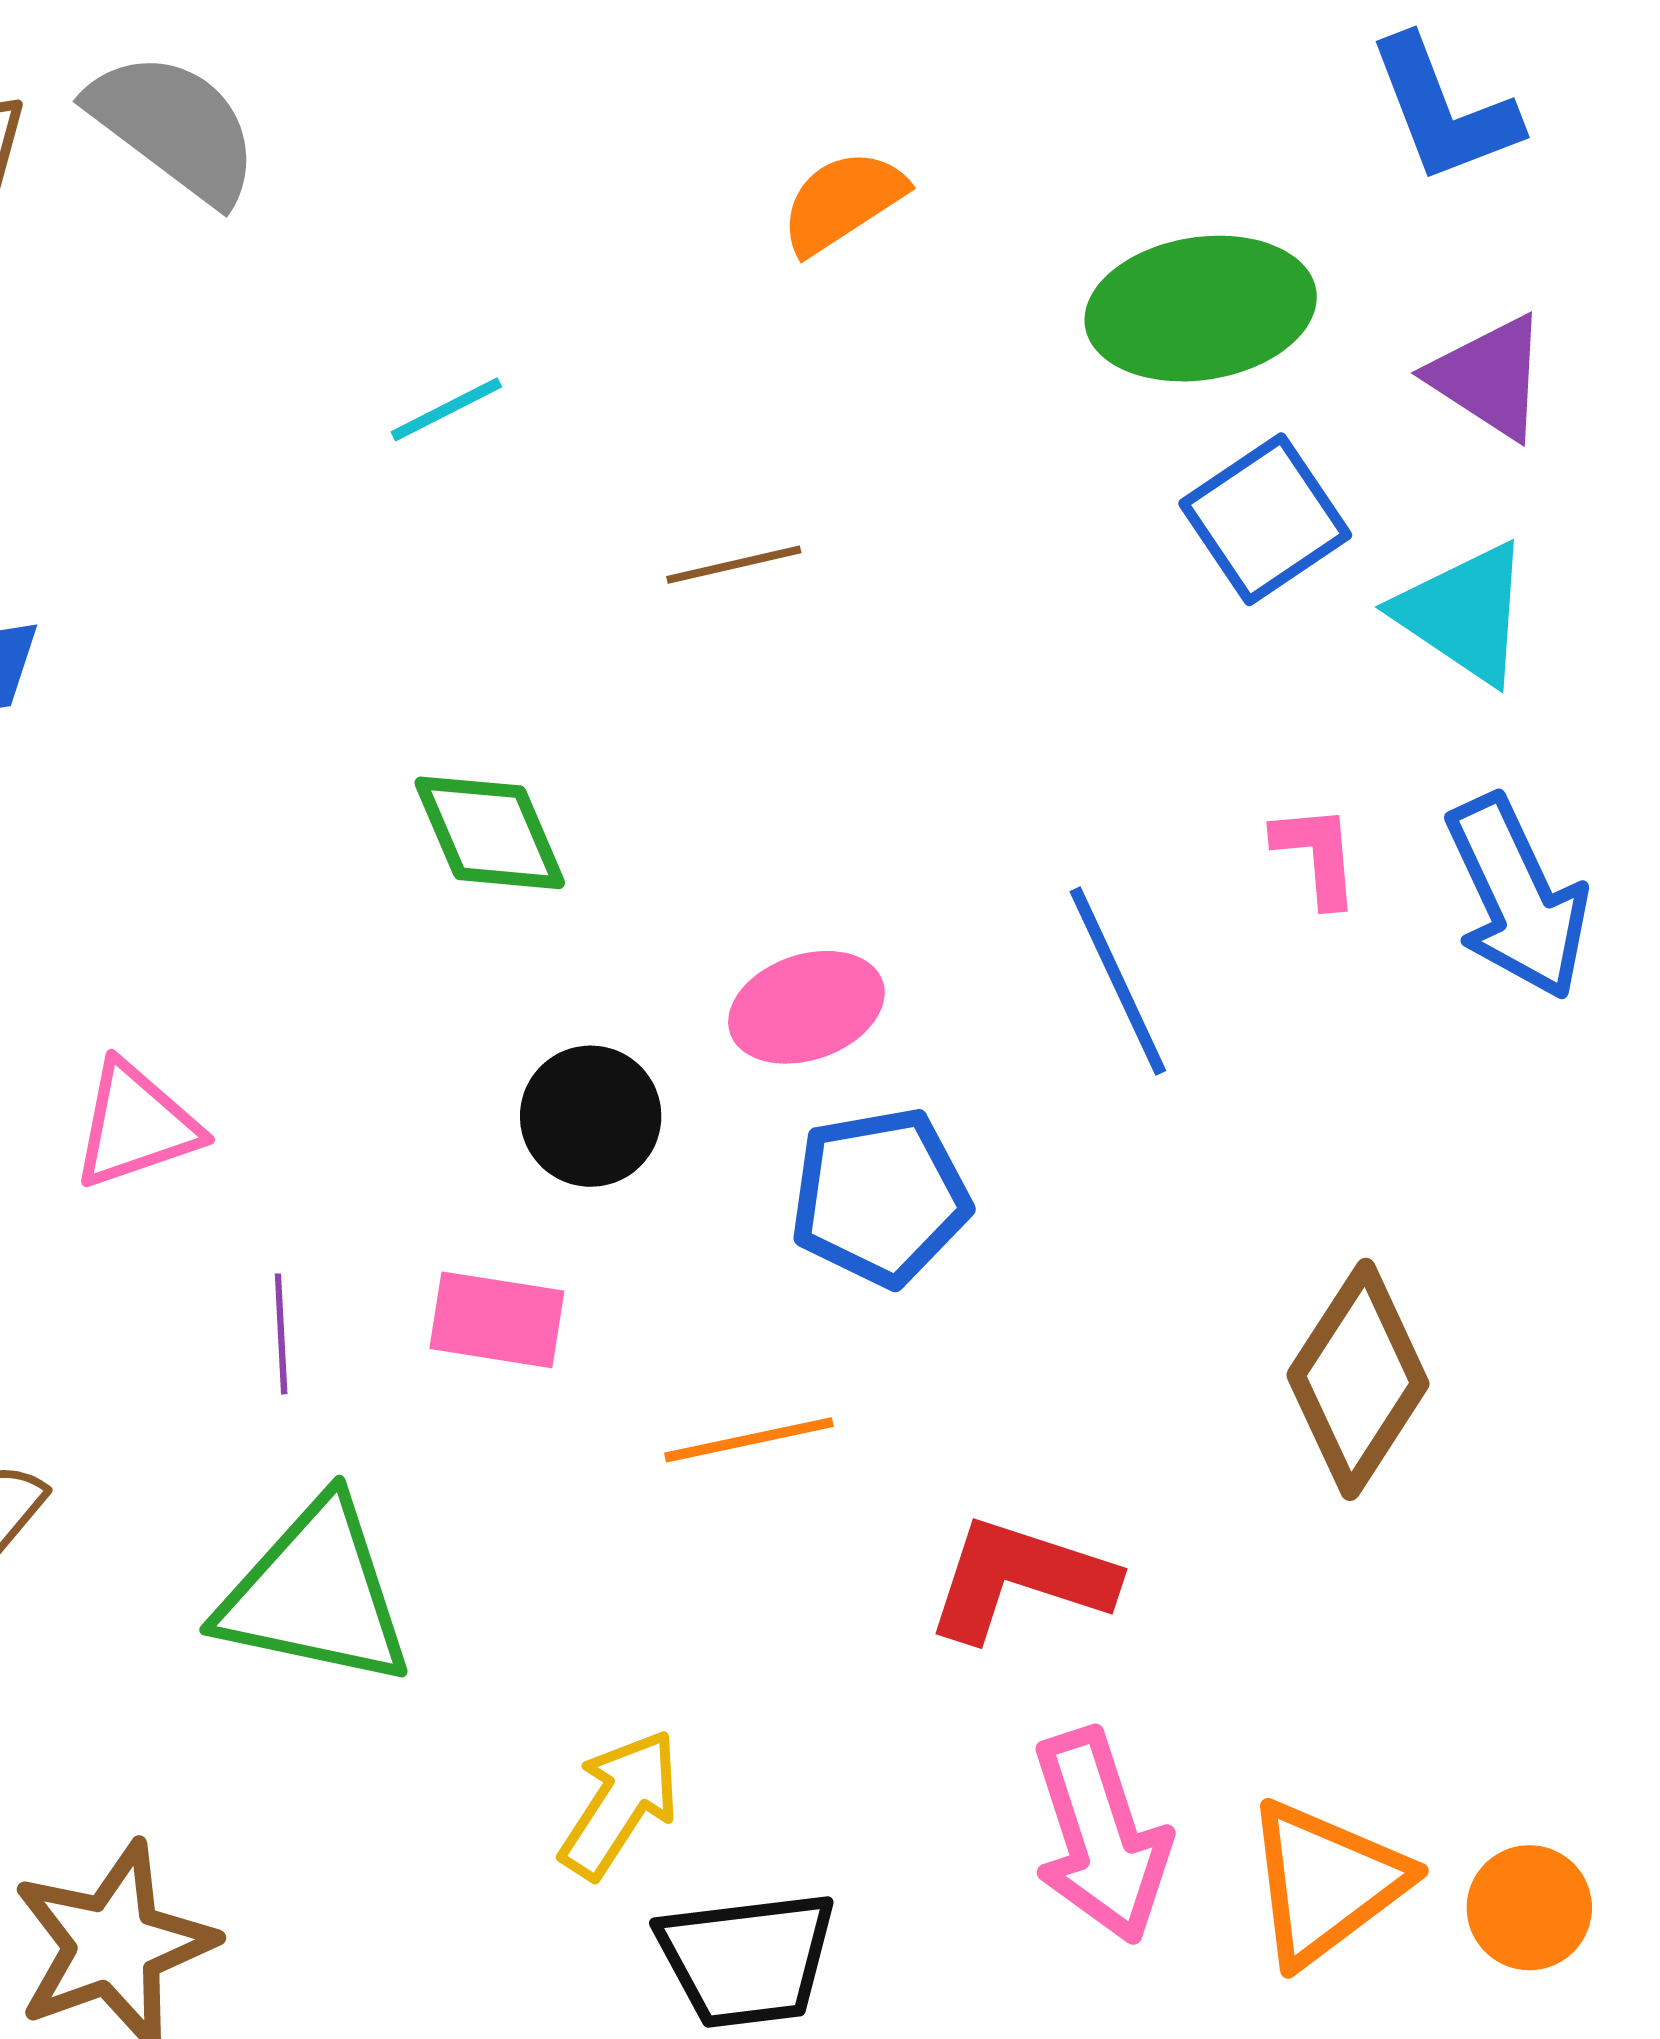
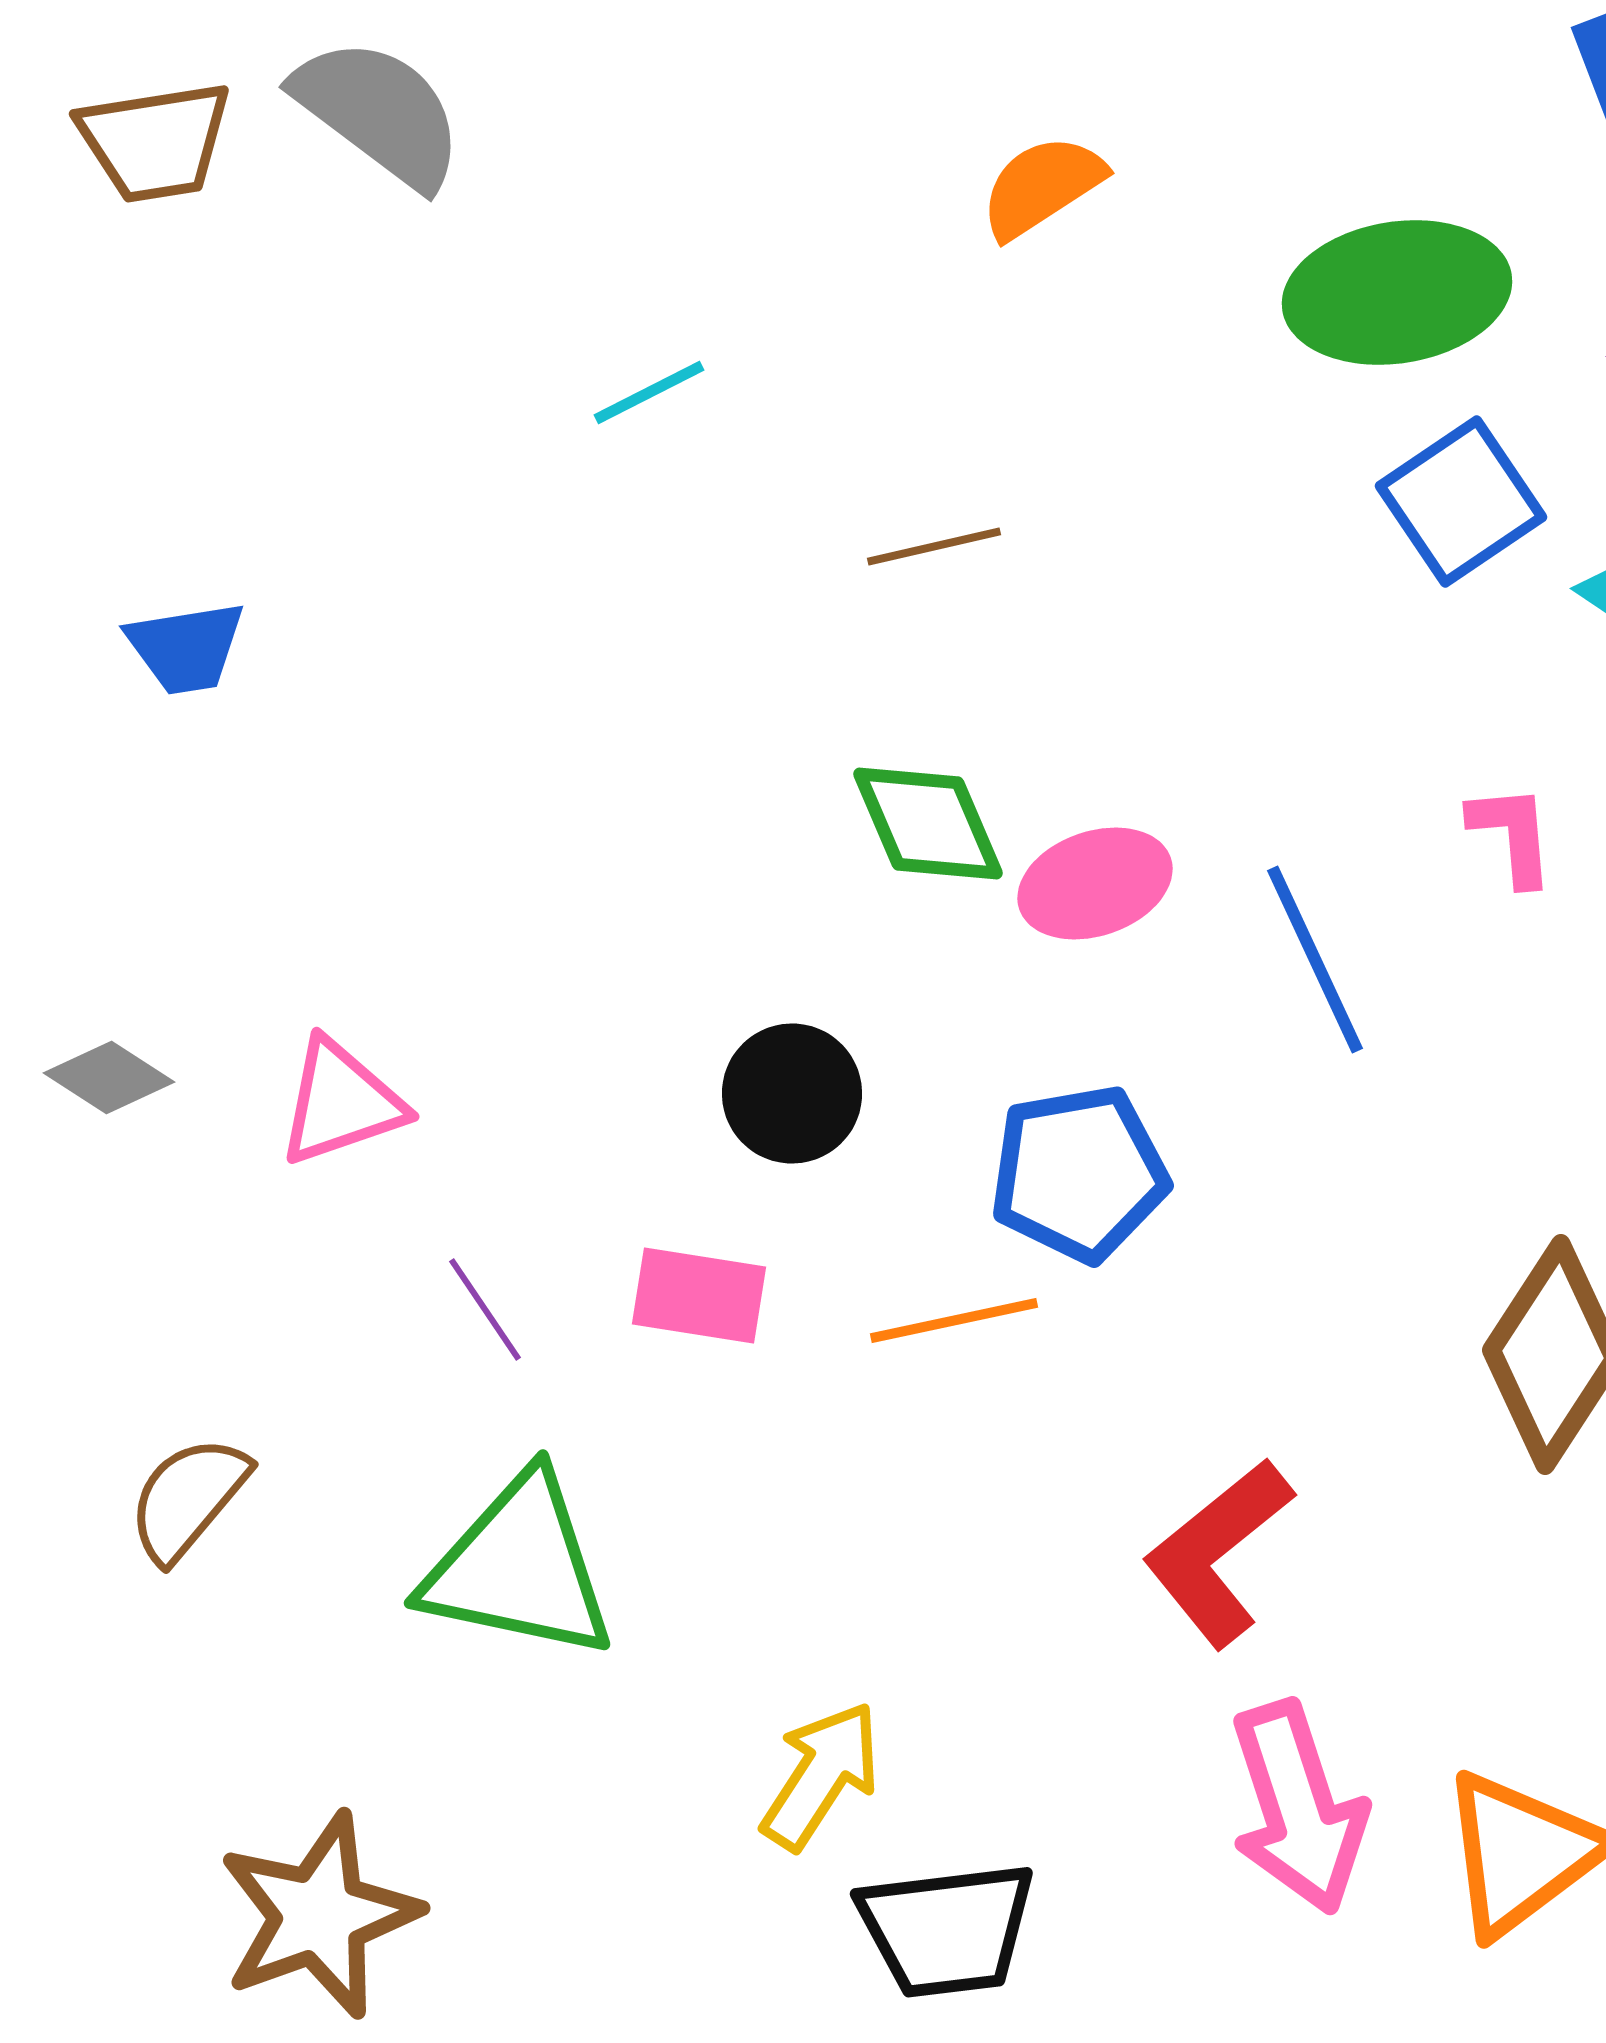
green diamond: (490, 833) -> (928, 824), moved
pink ellipse: (806, 1007) -> (1095, 884), moved
purple line: (281, 1334) -> (485, 1310), turned -31
orange line: (749, 1440) -> (954, 1320), moved
red L-shape: (1020, 1579) -> (1218, 1552), turned -57

